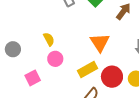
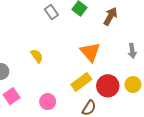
pink circle: (55, 59) -> (48, 102), moved
pink square: (33, 78) -> (12, 96), moved

